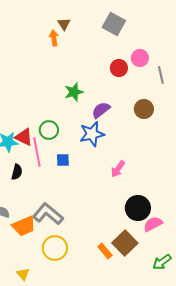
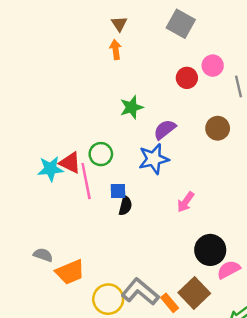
orange arrow: (54, 38) -> (116, 50), moved
black semicircle: (17, 172) -> (125, 206), moved
gray L-shape: (48, 214) -> (140, 292), moved

